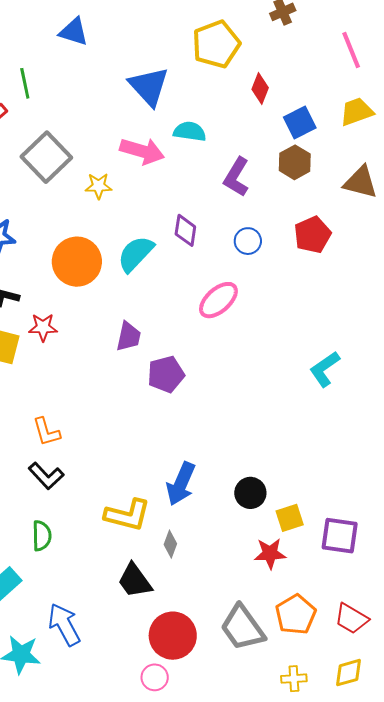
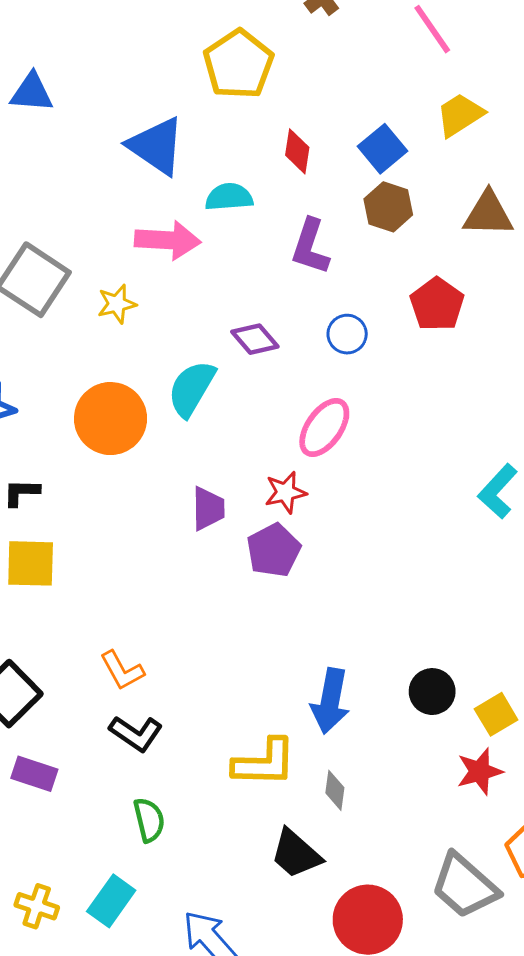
red diamond: (260, 89) -> (297, 151), moved
purple diamond: (185, 230) -> (255, 339), turned -36
red star: (43, 327) -> (285, 492), moved

